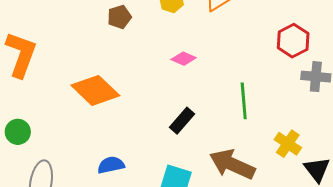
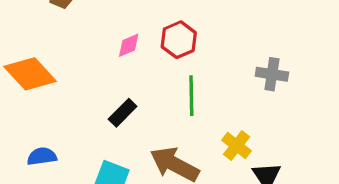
red hexagon: (293, 41) -> (179, 40), moved
pink diamond: (184, 59) -> (129, 45), turned -50

